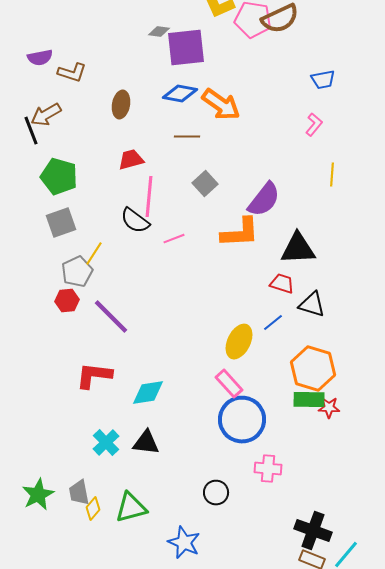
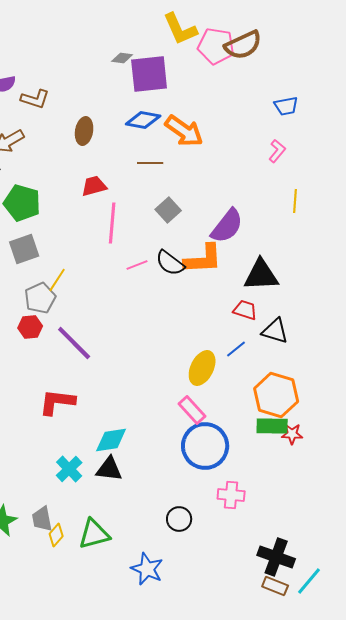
black semicircle: (135, 221) -> (170, 263), moved
cyan diamond: (148, 393) -> (111, 440), moved

